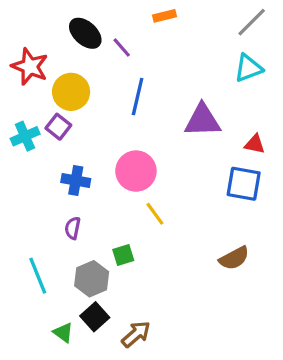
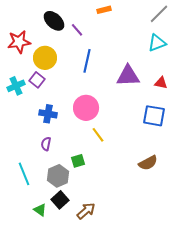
red star: (30, 67) -> (19, 42), turned -30
red triangle: (255, 144) -> (161, 83), moved

